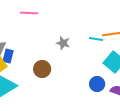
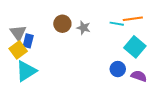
brown circle: (42, 69) -> (62, 24), moved

